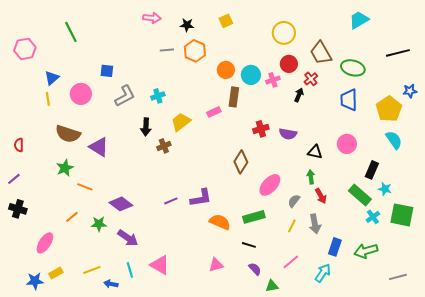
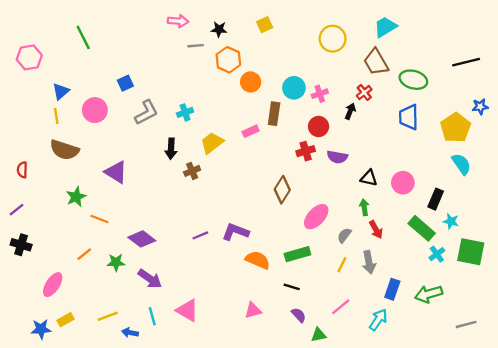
cyan trapezoid: (359, 20) -> (385, 27), moved
gray line: (167, 50) -> (196, 46), moved
red circle: (289, 64) -> (319, 126), moved
orange circle: (226, 70) -> (251, 82), moved
blue square: (107, 71) -> (125, 83), turned -32
brown semicircle: (68, 134) -> (64, 150), moved
pink circle: (347, 144) -> (403, 183), moved
purple L-shape: (201, 198) -> (235, 232), turned -150

